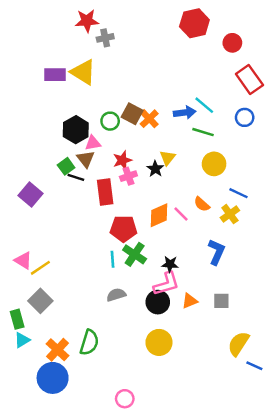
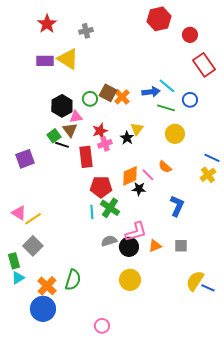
red star: (87, 21) -> (47, 24), moved, turned -30
blue circle: (245, 117) -> (190, 100), moved
blue line: (238, 193) -> (212, 158), moved
purple square: (31, 194) -> (25, 159), turned 30
yellow cross: (230, 214) -> (208, 175), moved
black star: (170, 264) -> (139, 189), moved
gray semicircle: (116, 295) -> (109, 241), moved
blue line: (254, 366) -> (208, 288), moved

